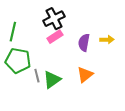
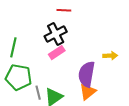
purple semicircle: (84, 43) -> (87, 74), moved, size x1.4

